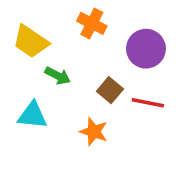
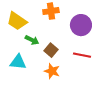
orange cross: (92, 23) -> (51, 11), turned -35
brown square: (110, 90) -> (51, 50), moved

